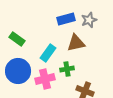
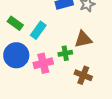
brown triangle: (76, 43) -> (83, 39), moved
cyan rectangle: (48, 53) -> (38, 30), moved

